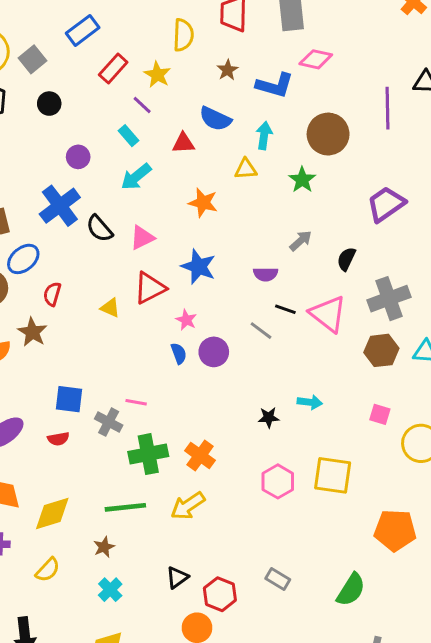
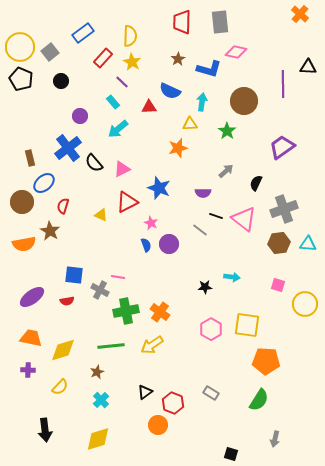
yellow semicircle: (183, 35) -> (130, 36), moved
orange star: (203, 203) -> (178, 148), moved, turned -30
orange pentagon: (395, 530) -> (266, 361), moved

